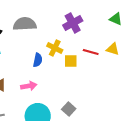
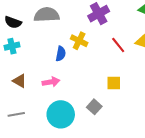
red line: (91, 52) -> (118, 45), turned 35
yellow square: (71, 61) -> (114, 83), moved

